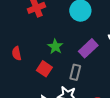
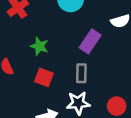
green star: (55, 47) -> (39, 46), moved

